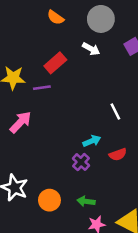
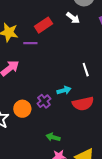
red semicircle: (118, 154) -> (83, 104), size x1.5
purple cross: (81, 162) -> (44, 101), moved
orange circle: (49, 200) -> (22, 109), moved

